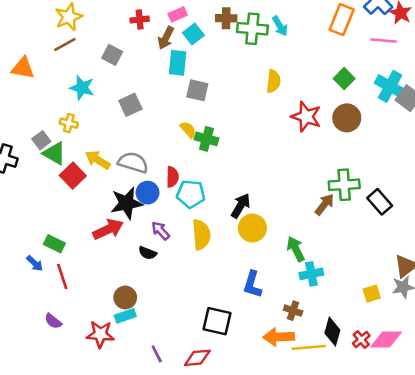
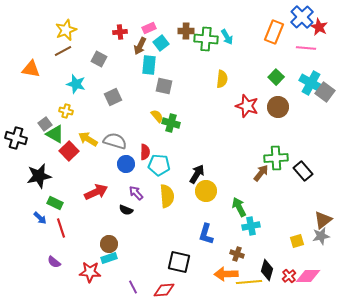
black star: (127, 203) -> (39, 176), moved

